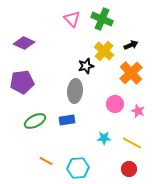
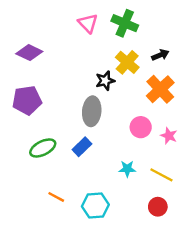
blue rectangle: (67, 120) -> (82, 147), turned -35

